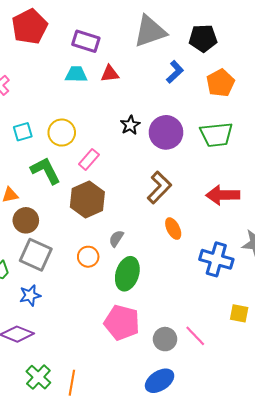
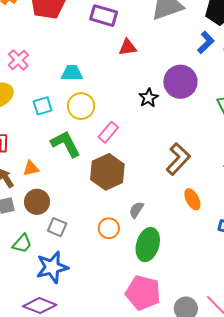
blue L-shape: (175, 72) -> (206, 42), moved
cyan trapezoid: (76, 74) -> (72, 73), moved
purple circle: (166, 132) -> (180, 82), moved
brown circle: (26, 220) -> (37, 202), moved
gray square: (36, 255) -> (57, 227), size x0.6
blue star: (30, 295) -> (52, 267), size x1.5

